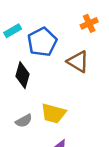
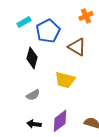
yellow trapezoid: (53, 113) -> (65, 80), moved

